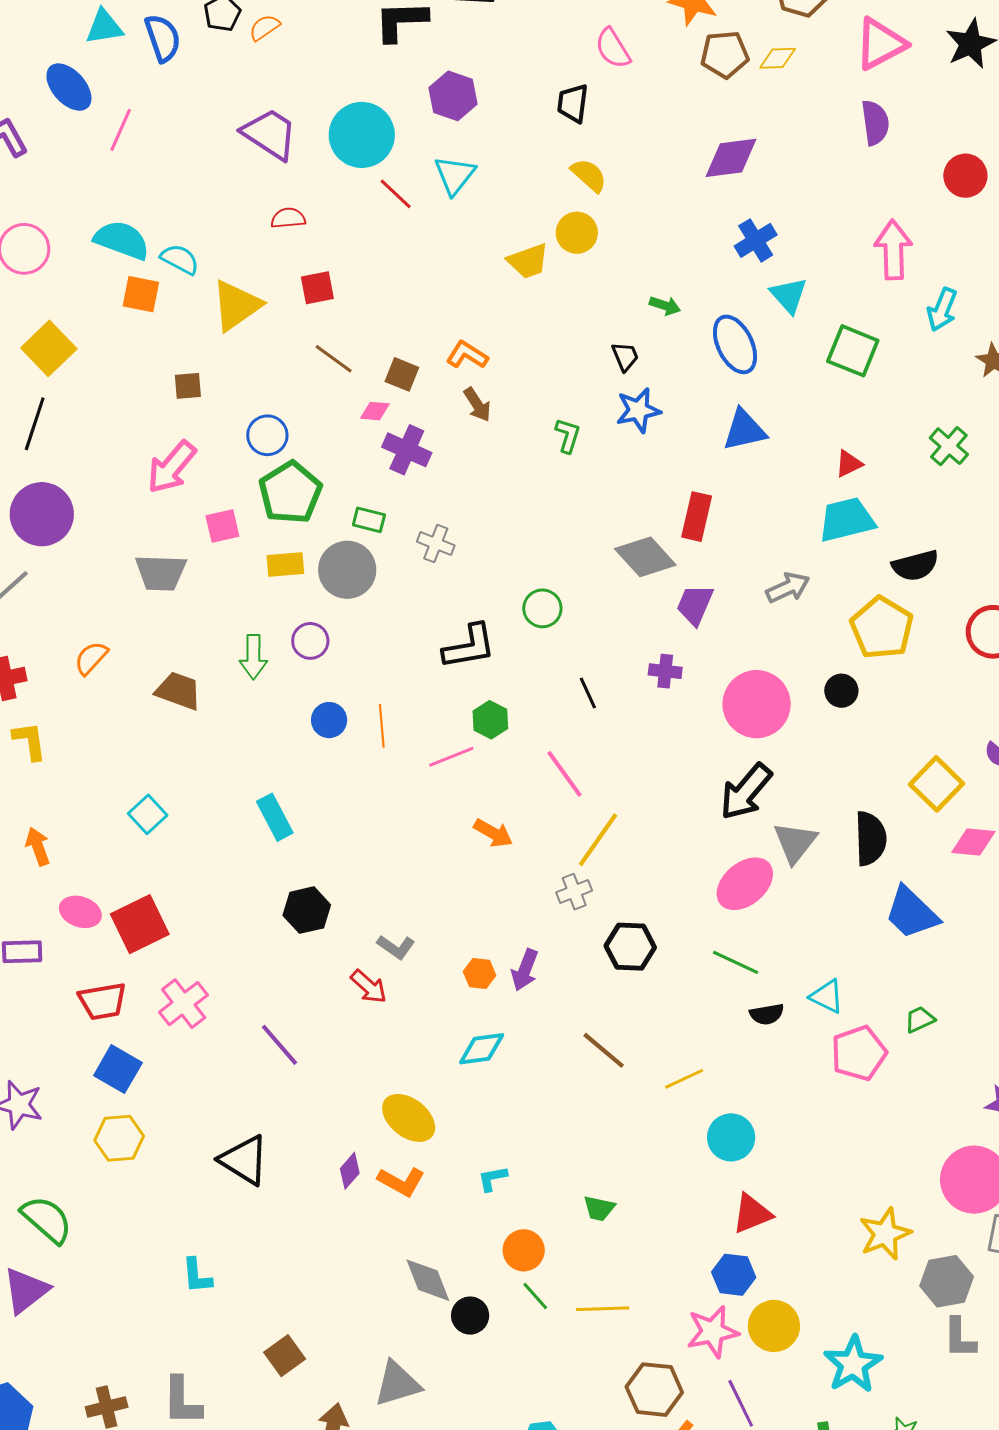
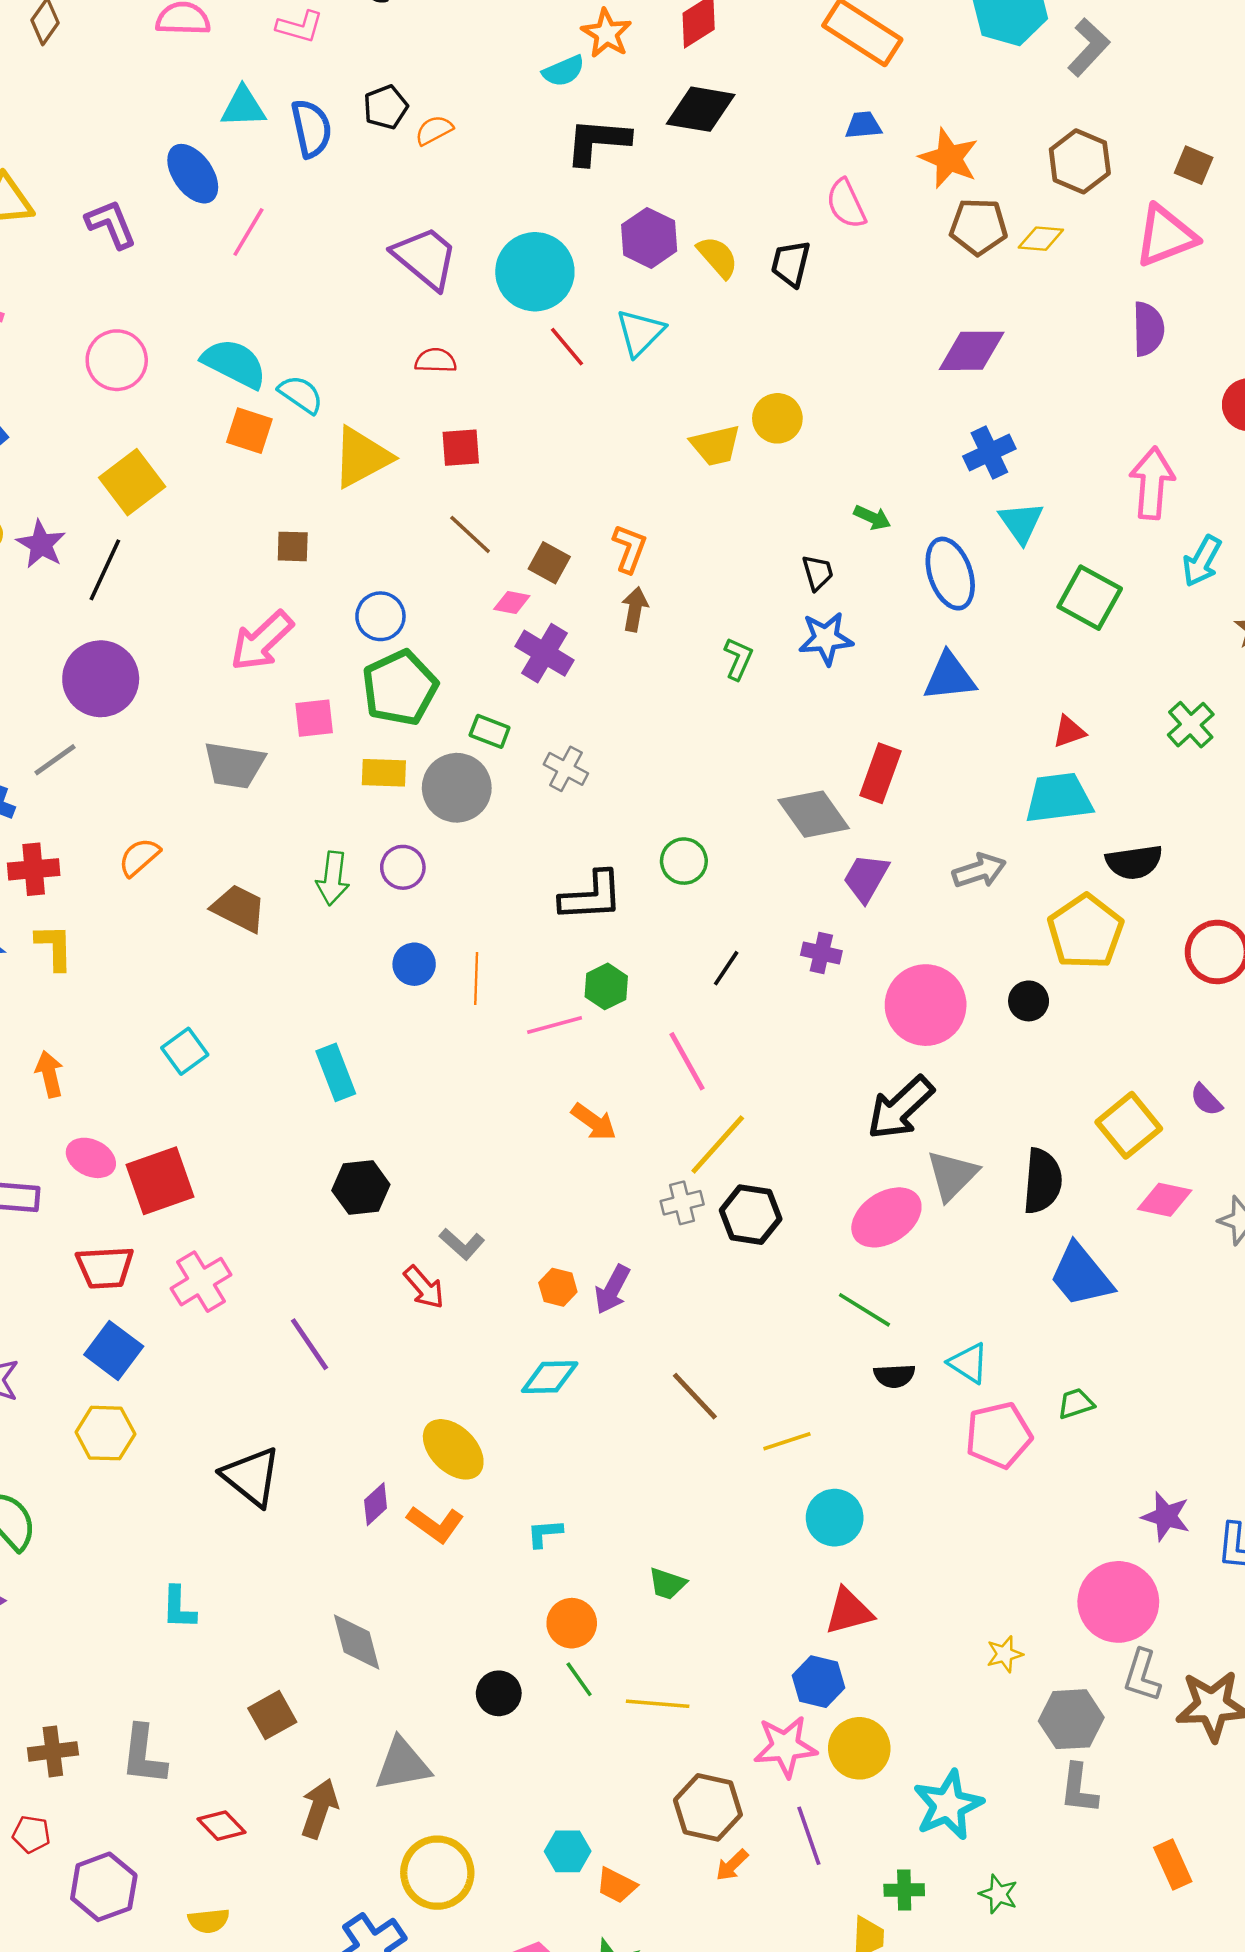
yellow semicircle: (589, 175) -> (718, 257), moved
orange L-shape: (467, 355) -> (630, 549), turned 72
brown arrow: (477, 405) -> (635, 609), turned -144
black line: (588, 693) -> (726, 968), turned 52
black hexagon: (630, 947) -> (751, 1215), moved
yellow star: (885, 1234) -> (1005, 1654), size x0.6
gray diamond: (428, 1280) -> (357, 1642), moved

